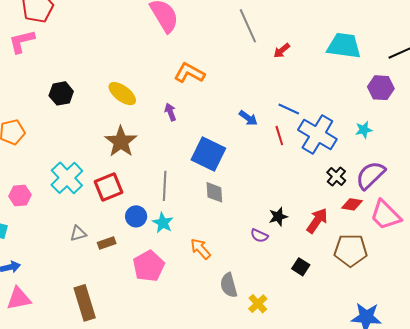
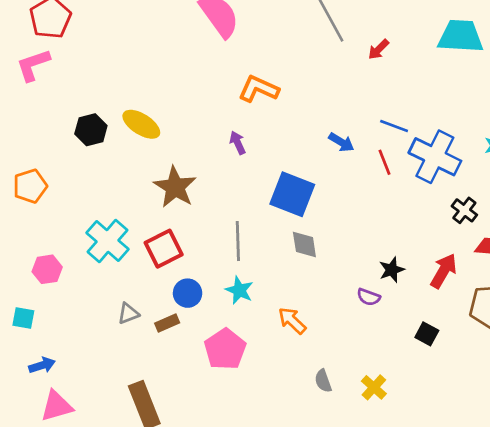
yellow ellipse: (122, 94) -> (141, 124), moved
blue circle: (136, 216) -> (188, 293), moved
gray semicircle: (229, 285) -> (323, 381), moved, size x0.7

